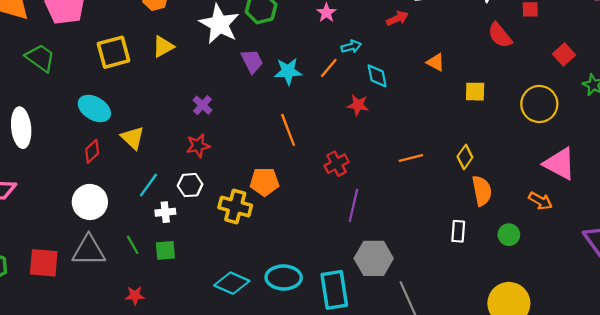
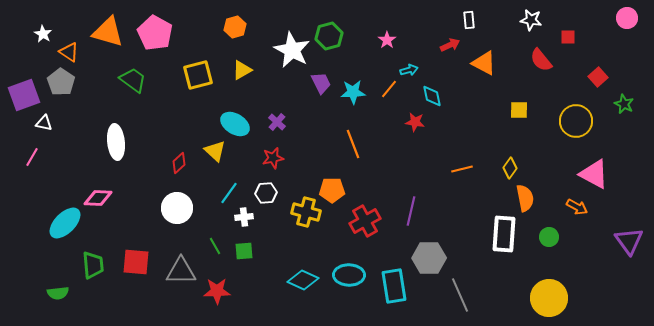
orange triangle: (436, 62) -> (484, 63), moved, size x1.5
cyan ellipse: (94, 109) -> (235, 124), moved
red cross: (337, 164) -> (365, 221), moved, size x1.4
white rectangle: (458, 231) -> (504, 234), size x1.8
gray triangle: (89, 250) -> (181, 271), moved
red star: (135, 295) -> (217, 291), size x1.5

